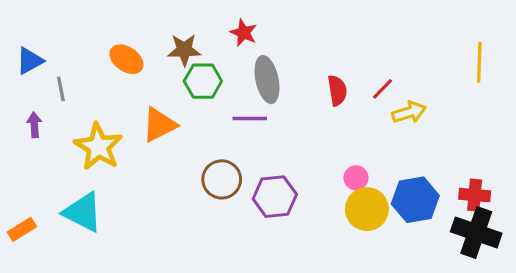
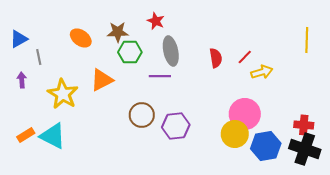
pink circle: (356, 178) -> (245, 114), moved, size x2.0
blue hexagon: (415, 200) -> (266, 146), moved
orange rectangle: (22, 229) -> (26, 135), moved

